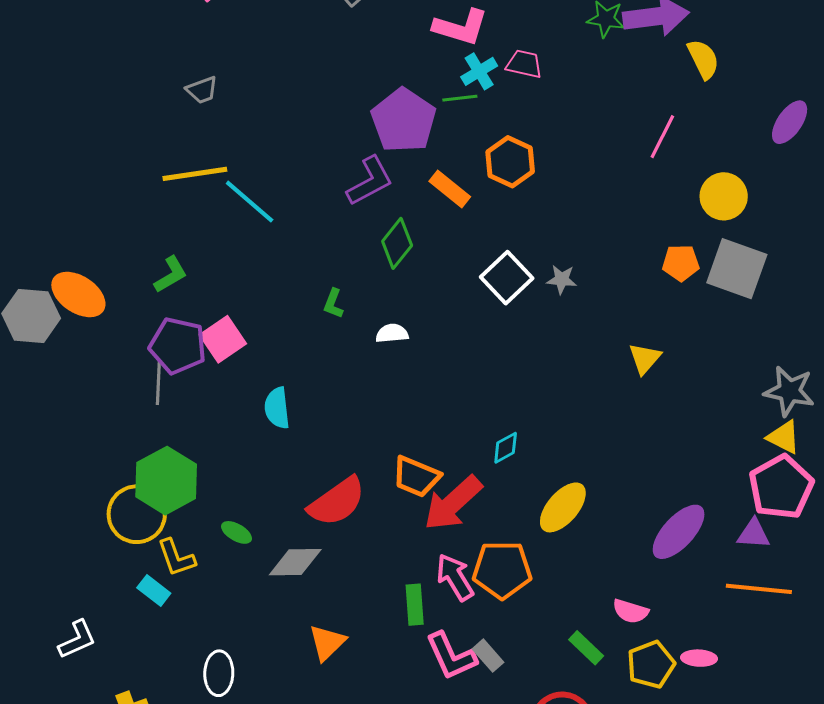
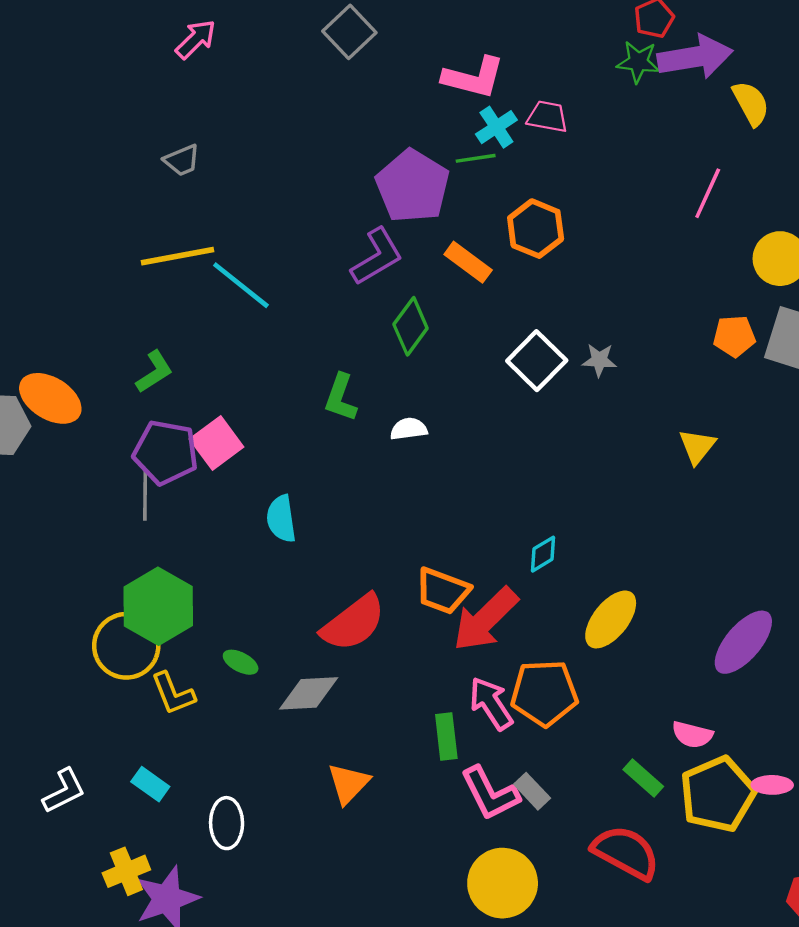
green L-shape: (333, 304) -> (341, 398), size x1.4
cyan rectangle: (154, 590) -> (150, 784), moved
yellow pentagon: (651, 665) -> (718, 794), size x1.4

